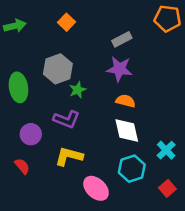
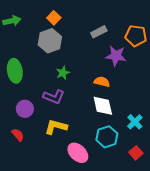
orange pentagon: (167, 18) -> (136, 36), moved
gray hexagon: (58, 69) -> (50, 41), moved
purple star: (119, 69) -> (116, 56), moved

